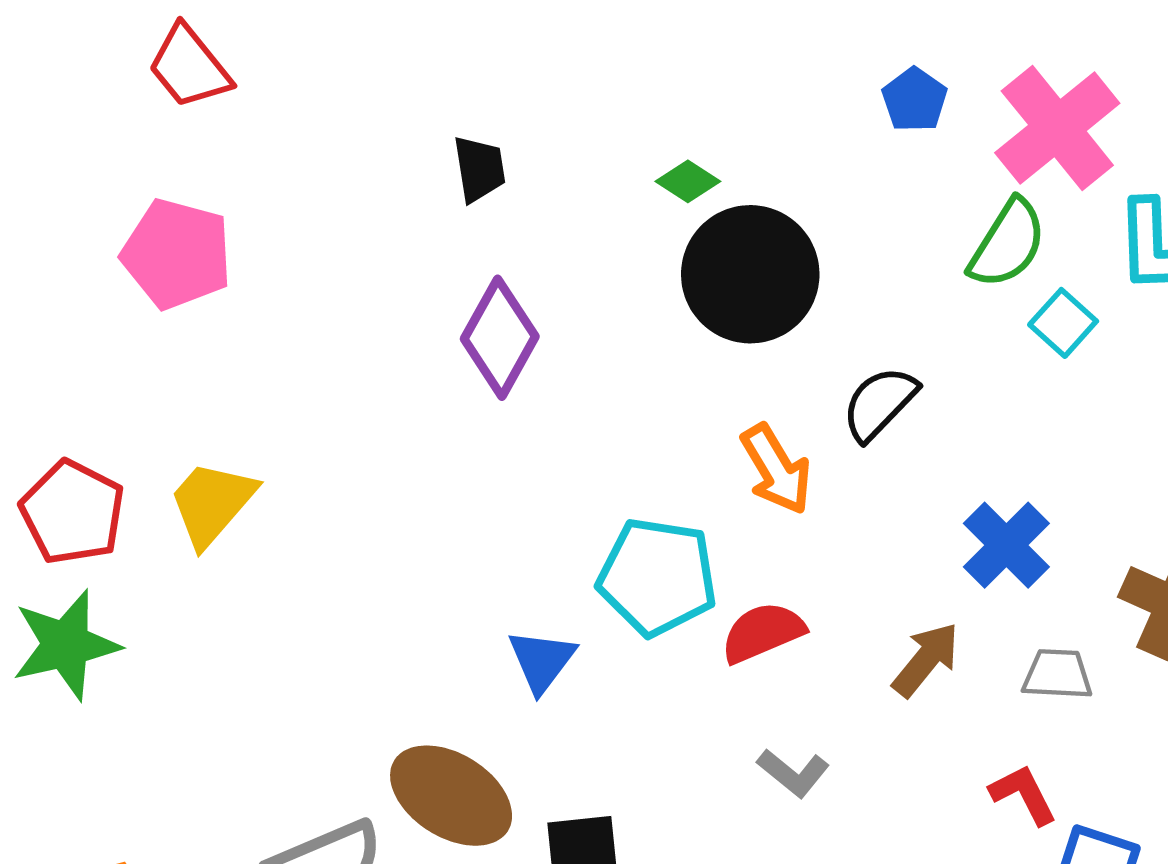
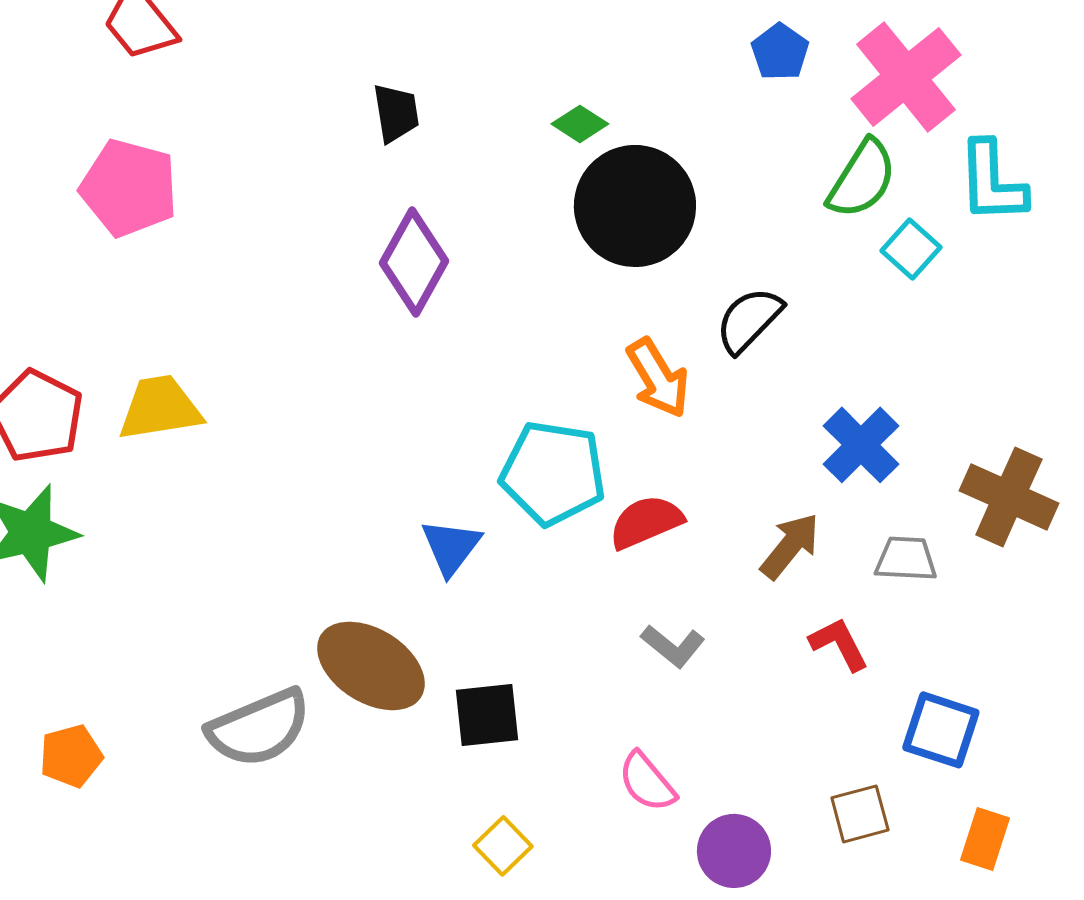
yellow trapezoid: (212, 503) -> (160, 408), turned 40
red L-shape: (1023, 794) -> (839, 644), moved

